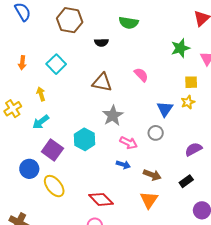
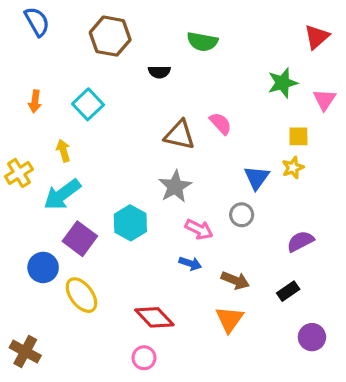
brown triangle: (102, 82) -> (180, 135), moved
cyan arrow: (41, 122) -> (62, 194), size x1.4

